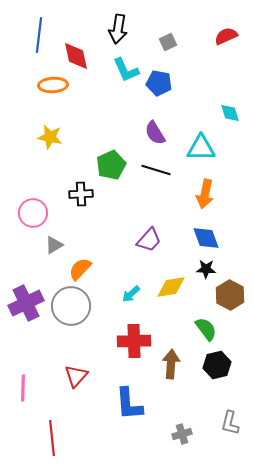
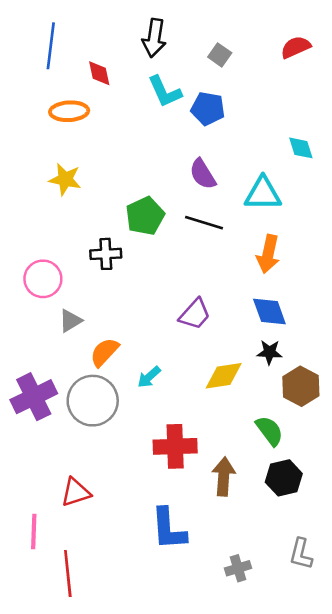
gray square: (168, 42) -> (220, 55), turned -30
red diamond: (76, 56) -> (99, 73), size x0.7
cyan arrow: (131, 294) -> (149, 377), moved
red triangle: (76, 376) -> (76, 492), moved, turned 30
pink line: (23, 388) -> (34, 532), moved

